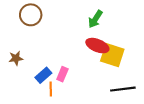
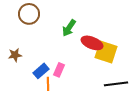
green arrow: (95, 19) -> (69, 28), moved

